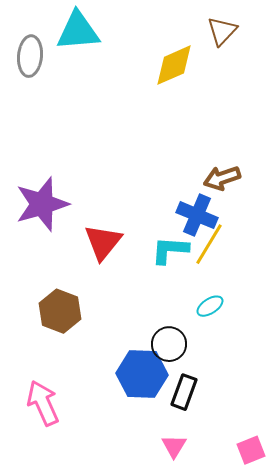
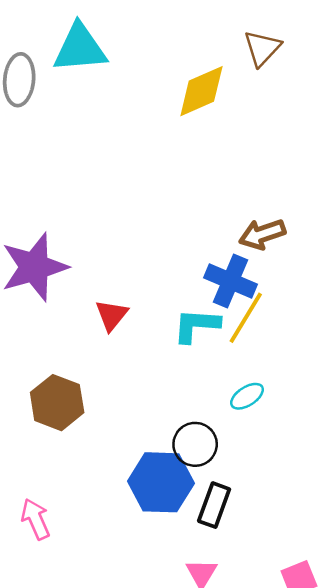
red triangle: (103, 242) -> (112, 315), size x0.7
pink arrow: (43, 403) -> (36, 519), size x0.7

